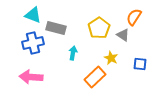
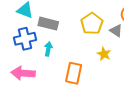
cyan arrow: (73, 53) -> (48, 49), moved
orange rectangle: (95, 77) -> (74, 73), moved, turned -35

